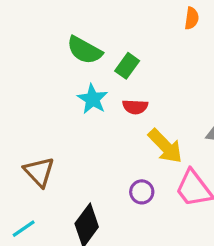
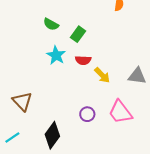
green semicircle: (84, 50) -> (51, 24), size x0.7
yellow arrow: (165, 146) -> (102, 75), moved, size x0.7

